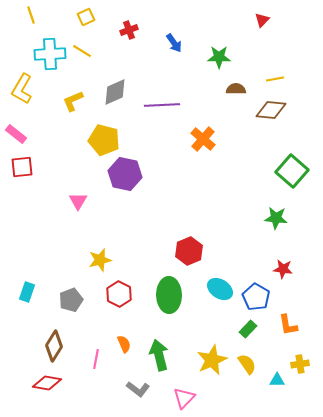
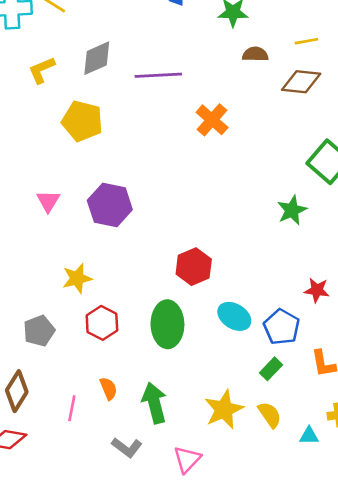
purple hexagon: (125, 174) -> (110, 205), moved
green star: (276, 218) -> (292, 210), moved, turned -30

